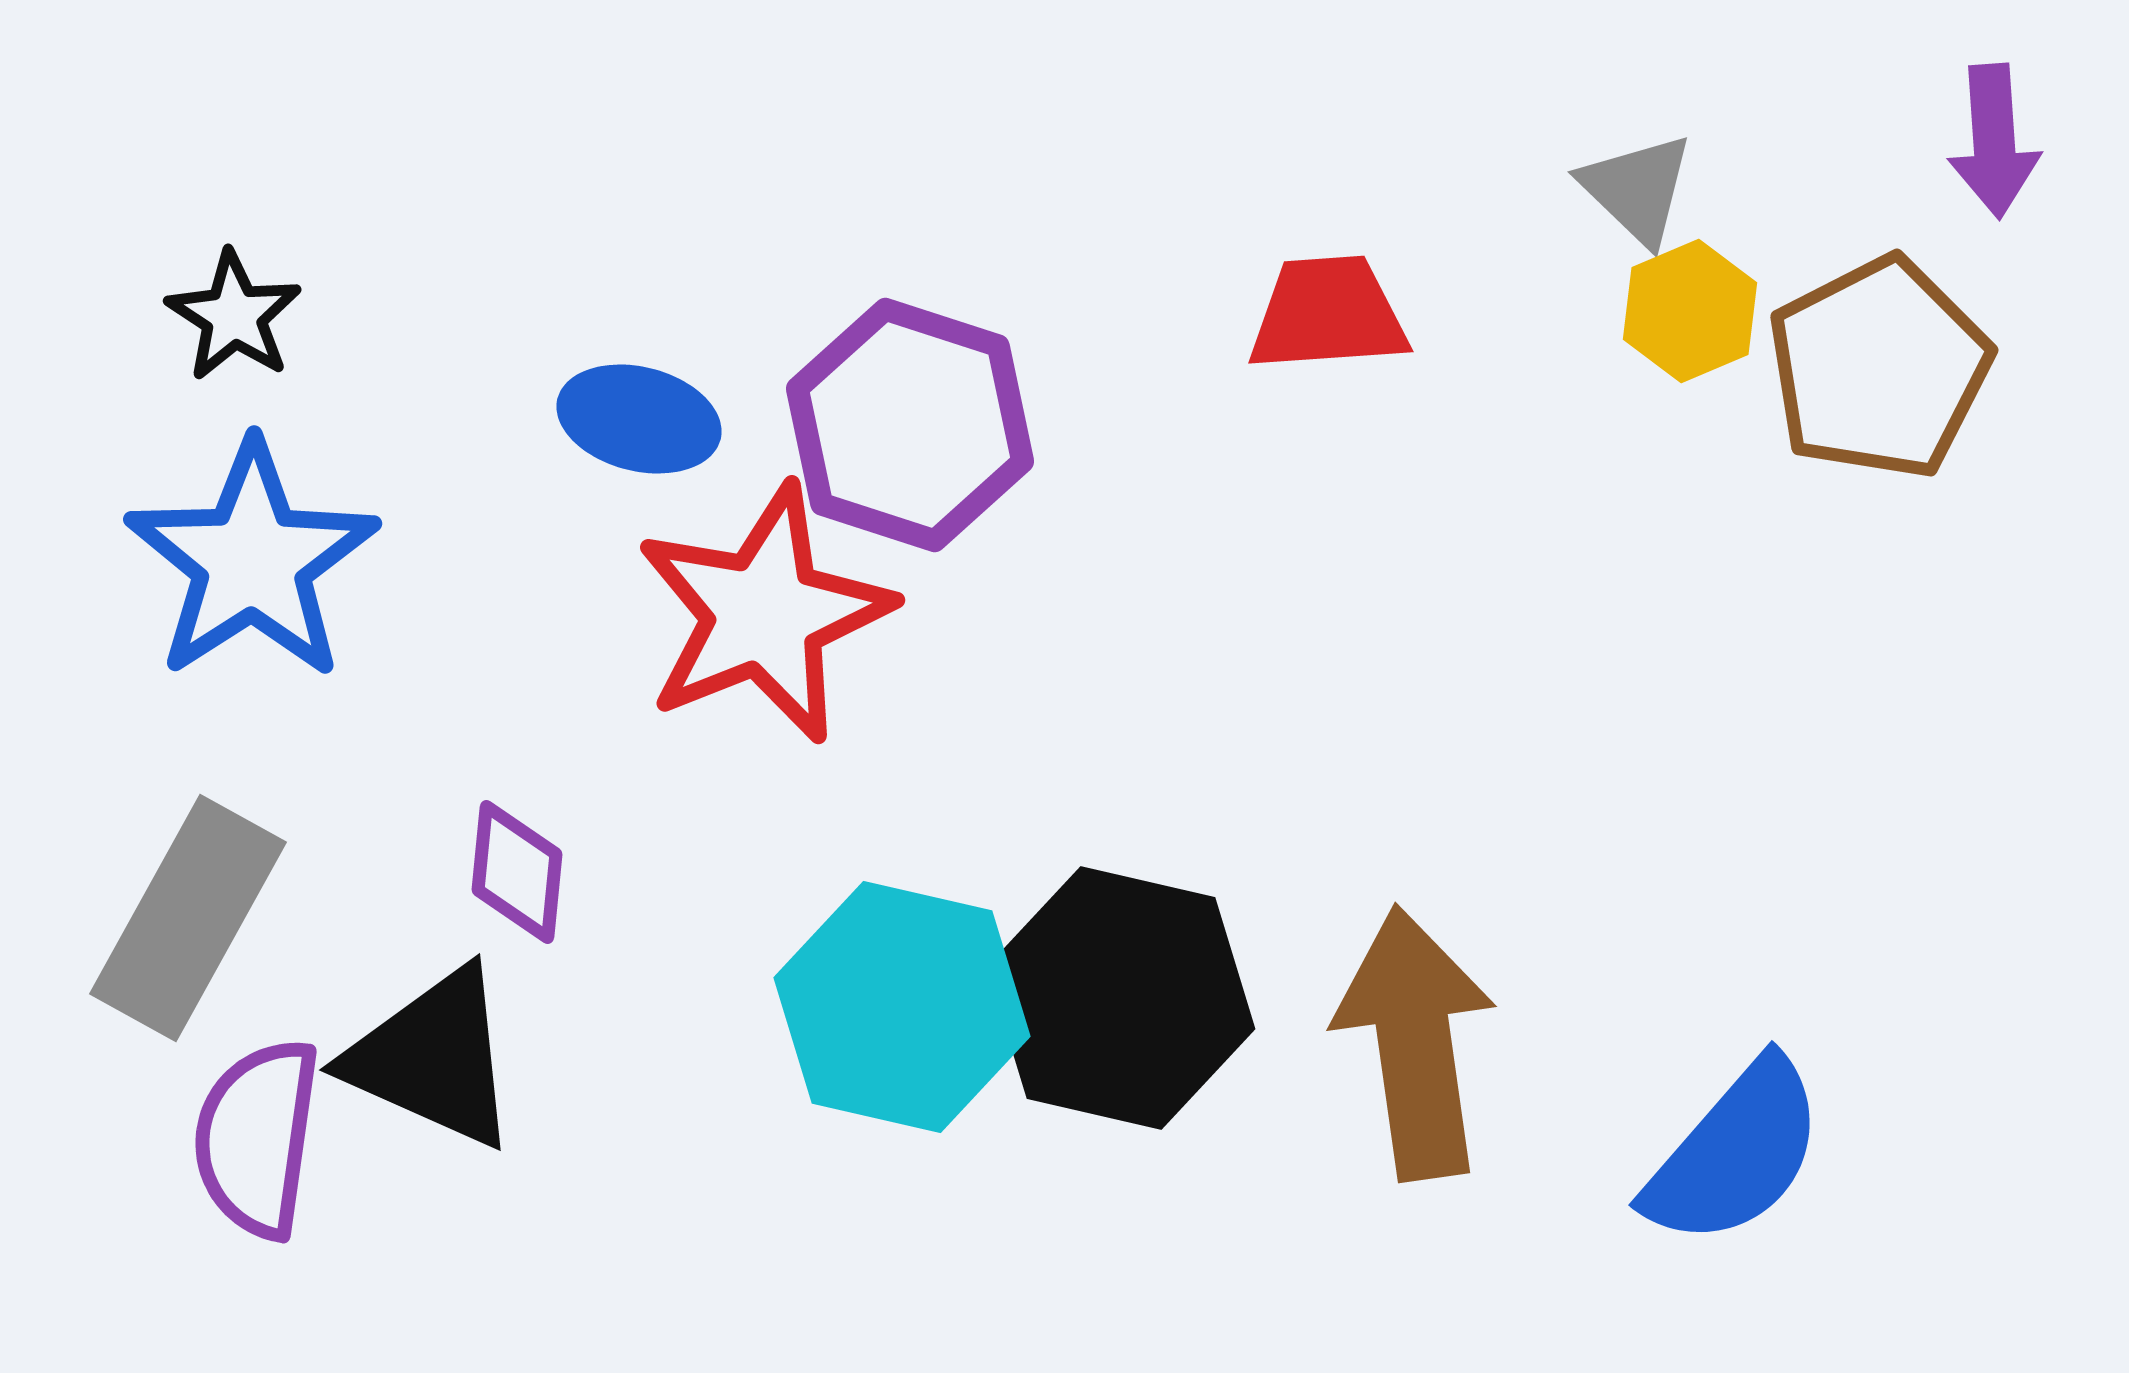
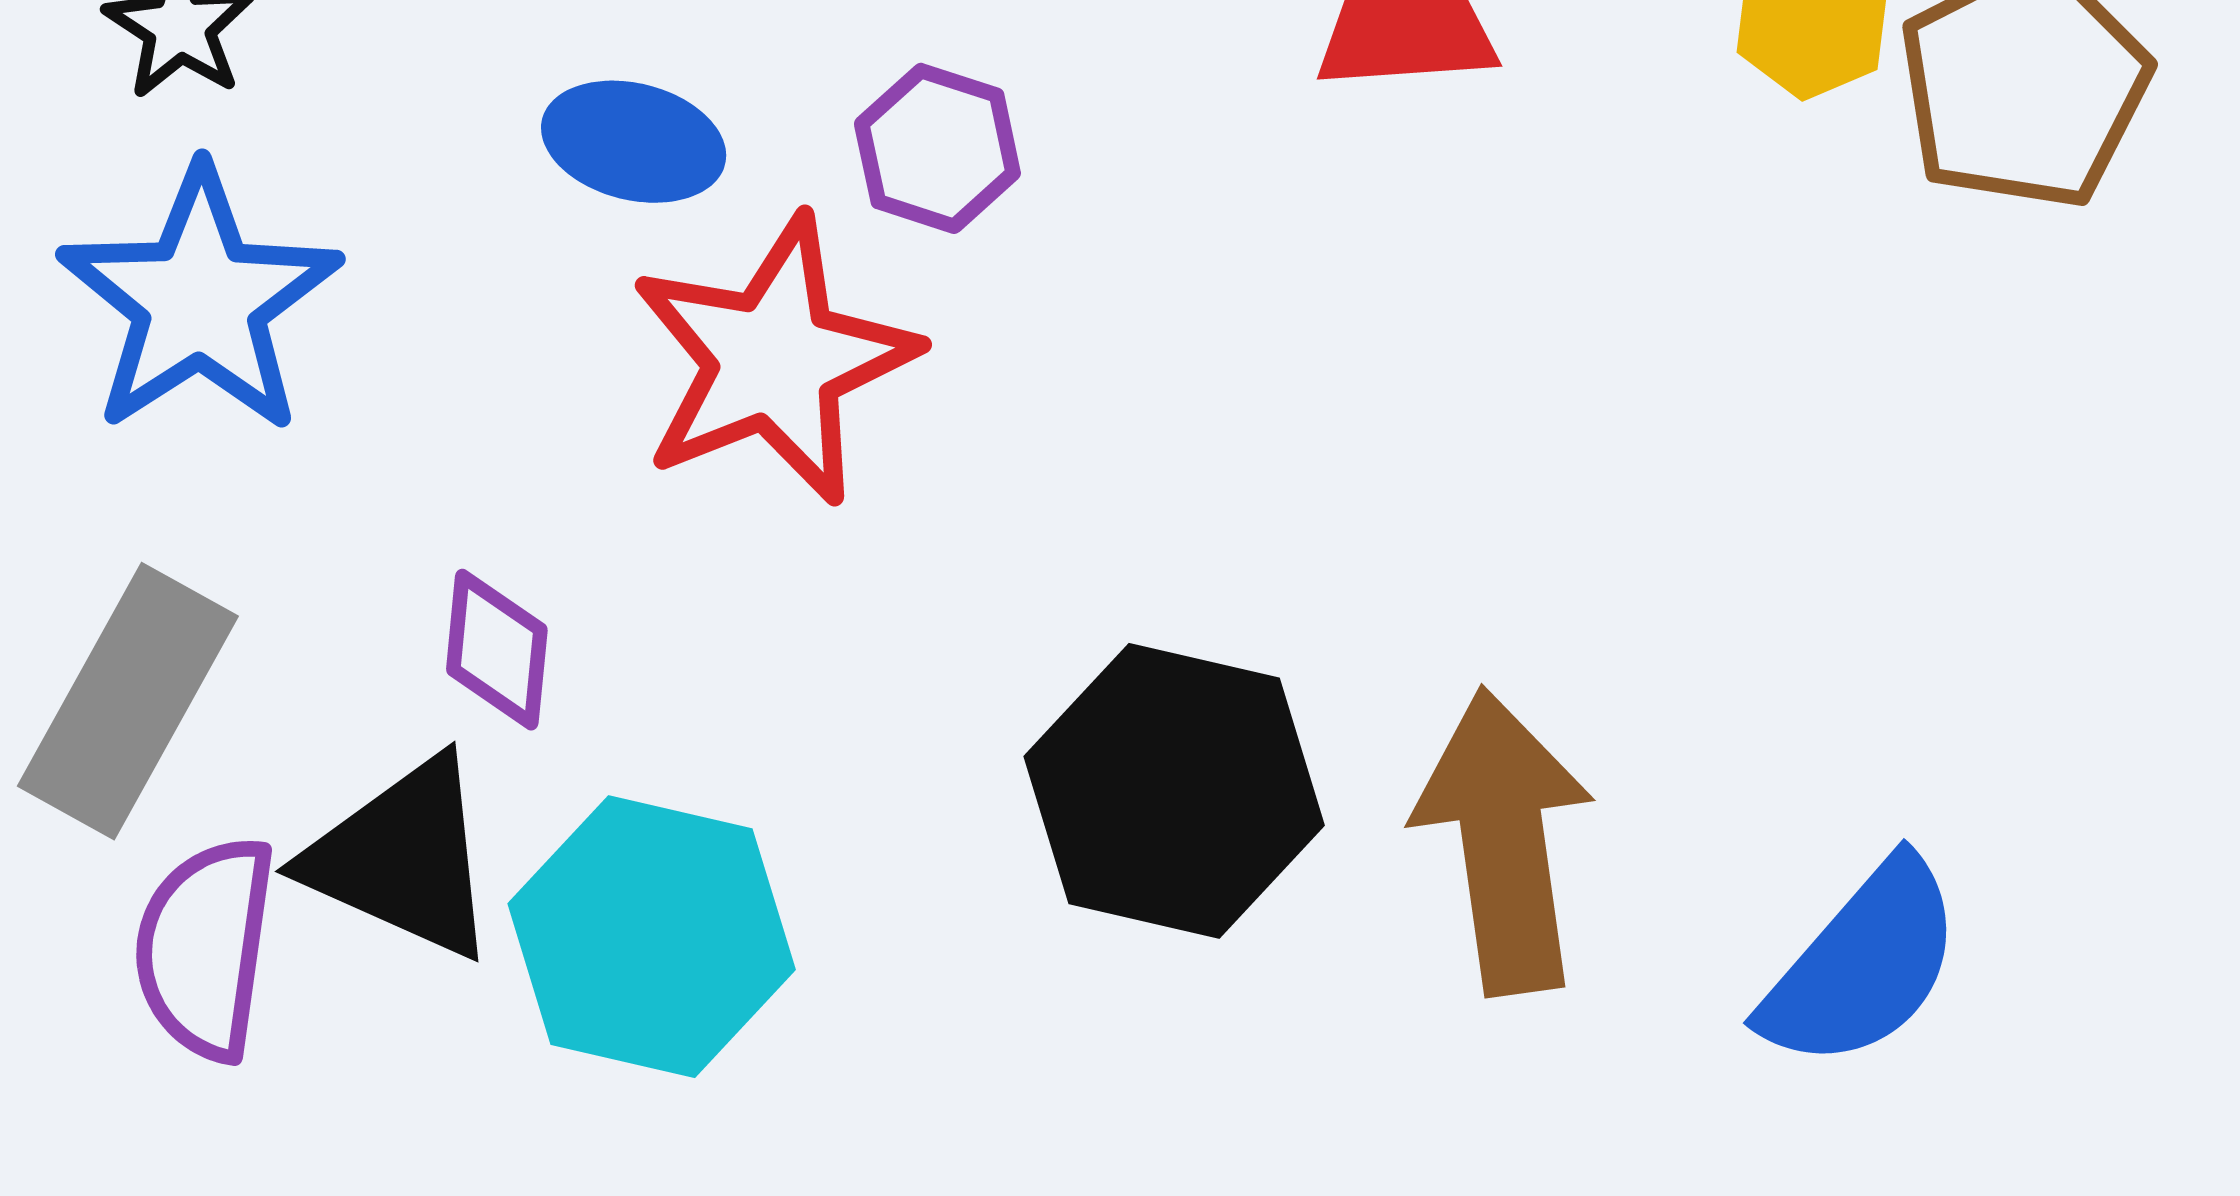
purple hexagon: (910, 425) -> (937, 148), size x0.6
cyan hexagon: (902, 1007) -> (652, 937), moved

